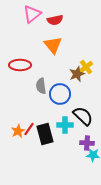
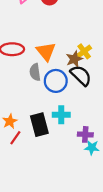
orange triangle: (53, 45) -> (46, 51), moved
black semicircle: (83, 116) -> (81, 75), moved
red line: (29, 129) -> (15, 138), moved

